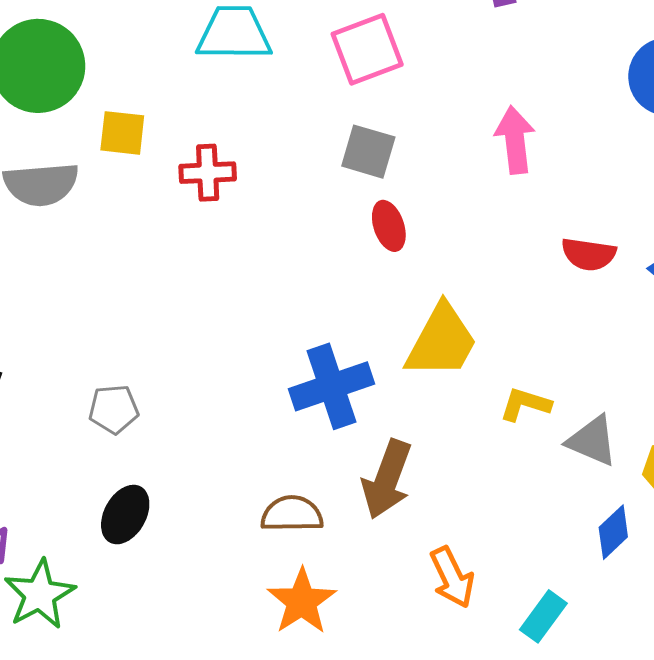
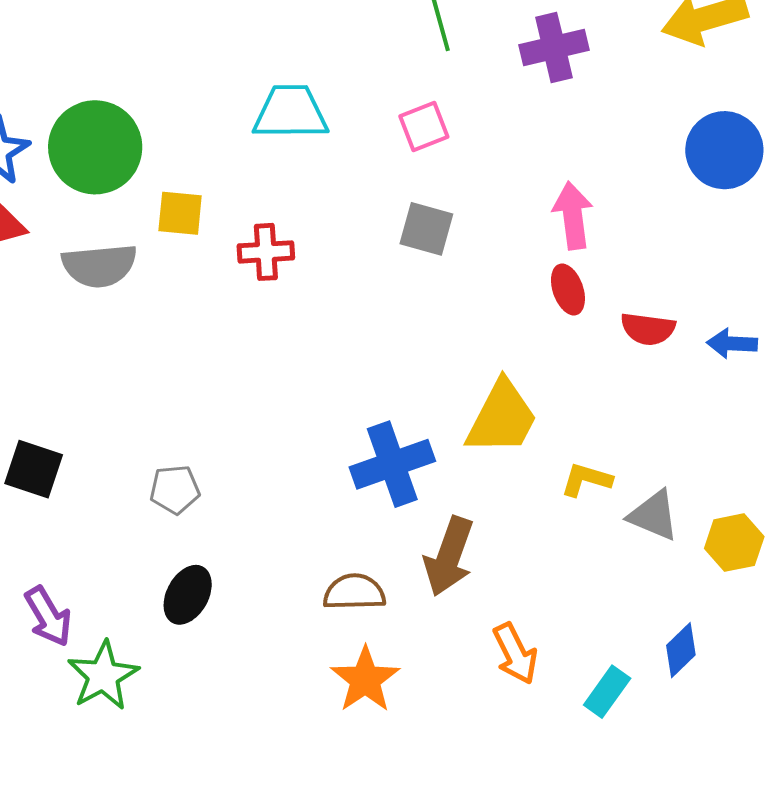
pink square: (367, 49) -> (424, 127), size x0.7
red ellipse: (389, 226) -> (568, 289), moved
blue diamond: (613, 532) -> (681, 650), moved

